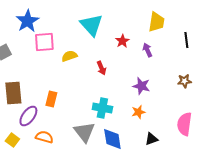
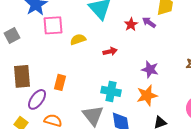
purple arrow: (147, 50) -> (149, 22), moved, turned -32
red arrow: (101, 68) -> (110, 51), turned -80
orange star: (138, 112) -> (147, 95), size x1.5

